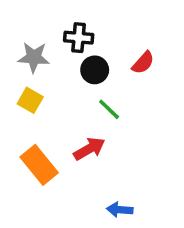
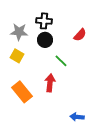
black circle: (95, 70) -> (45, 40), moved
red arrow: (89, 149) -> (50, 83), turned -54
blue arrow: (120, 210) -> (77, 117), moved

